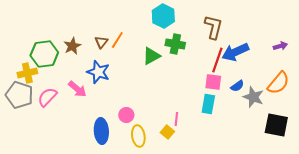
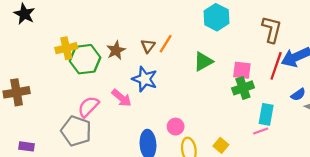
green cross: (175, 44) -> (243, 88), moved, turned -30
yellow cross: (27, 73) -> (66, 48), moved
pink square: (213, 82) -> (242, 70), moved
gray pentagon: (19, 95) -> (76, 131), moved
pink line: (176, 119) -> (261, 131), moved, turned 64

